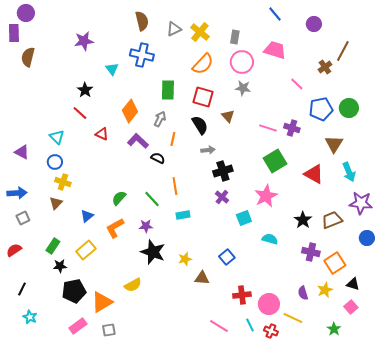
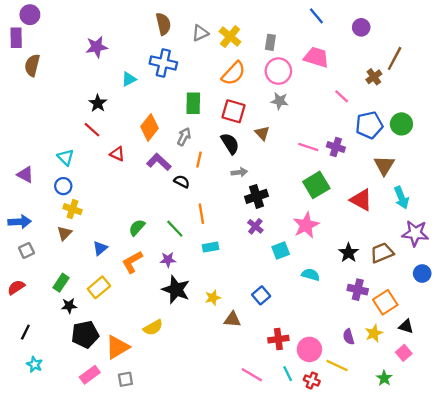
cyan triangle: (112, 69) -> (129, 79), turned 40

